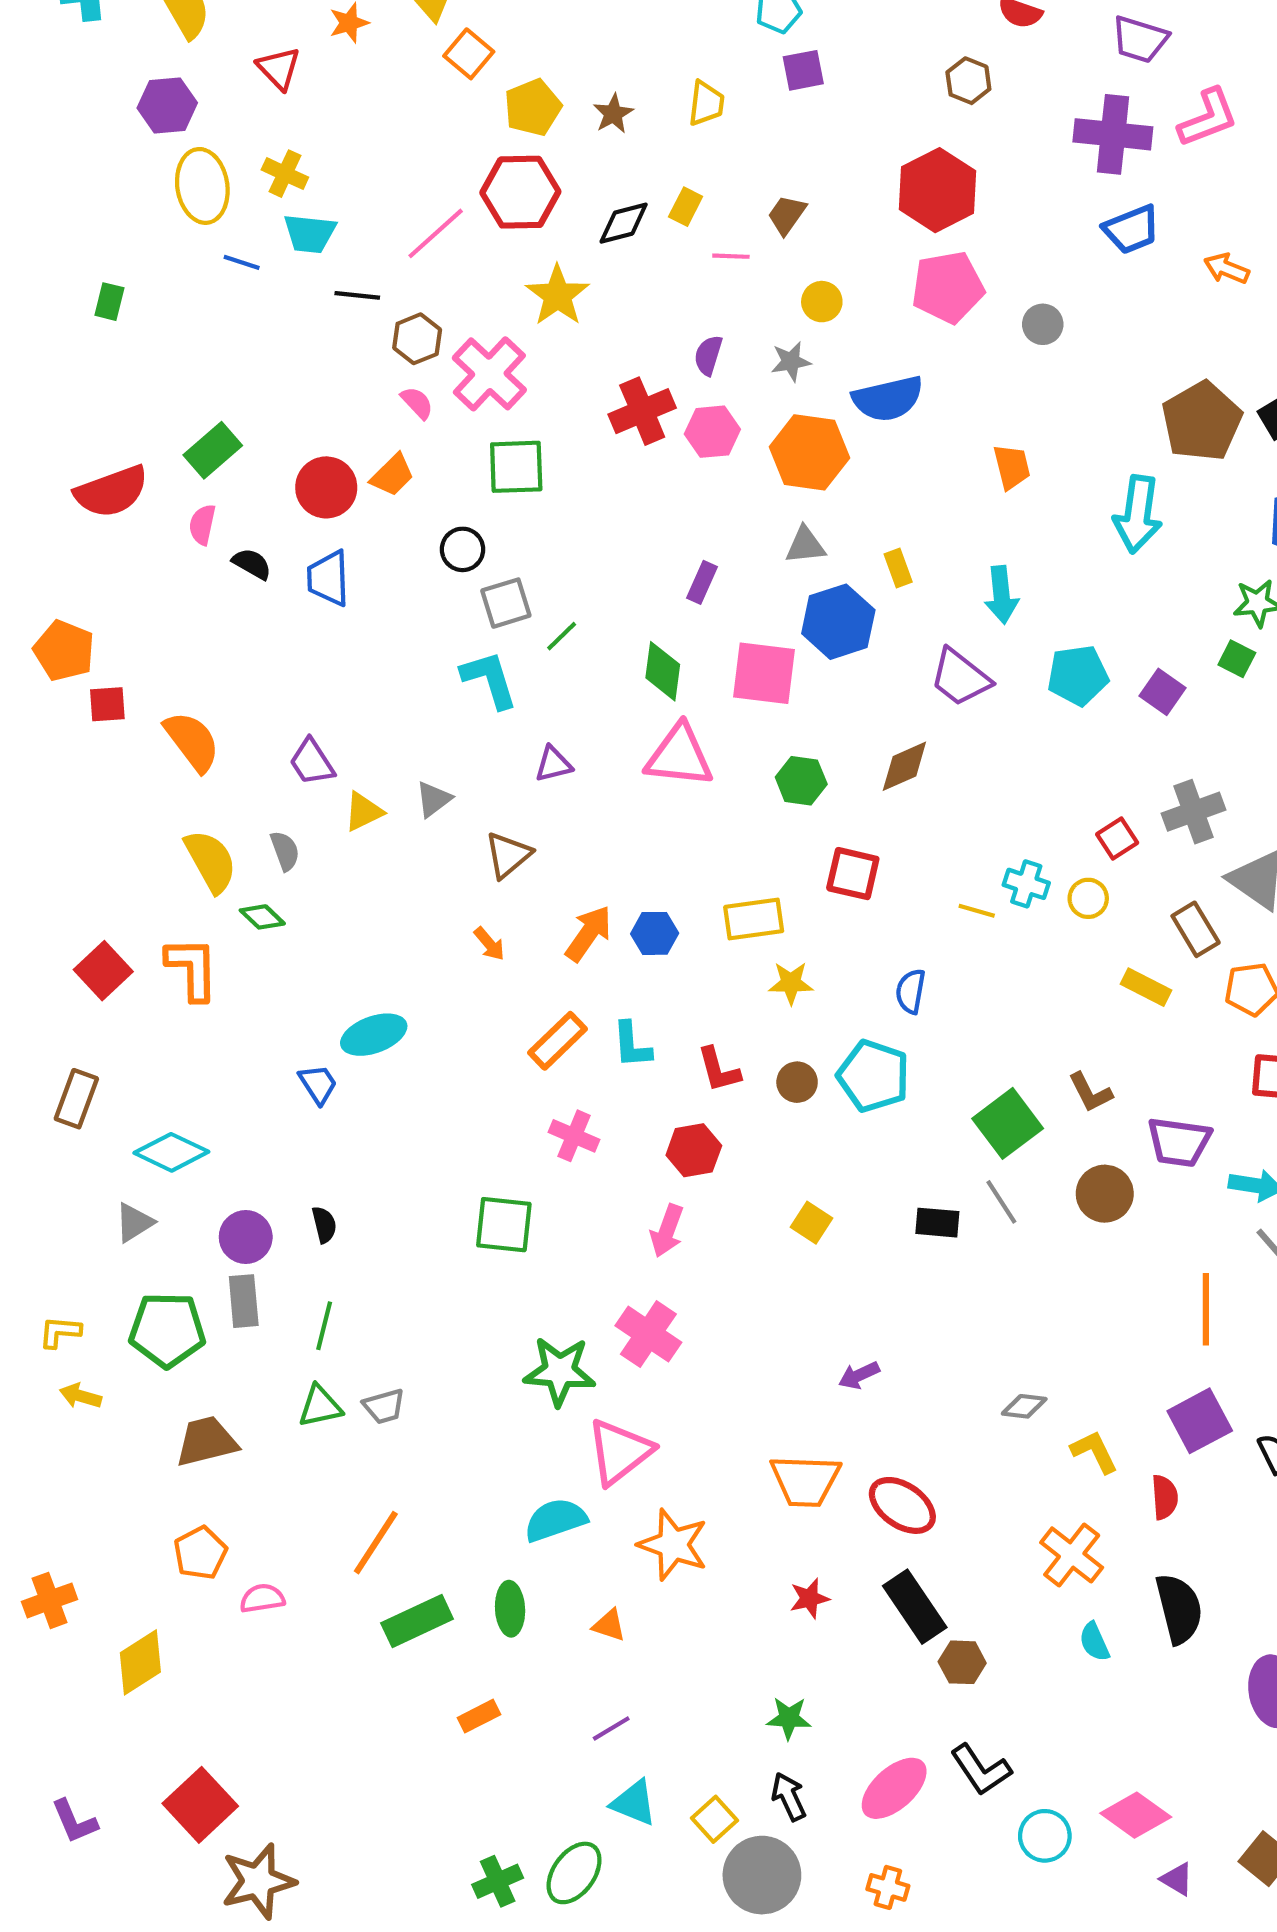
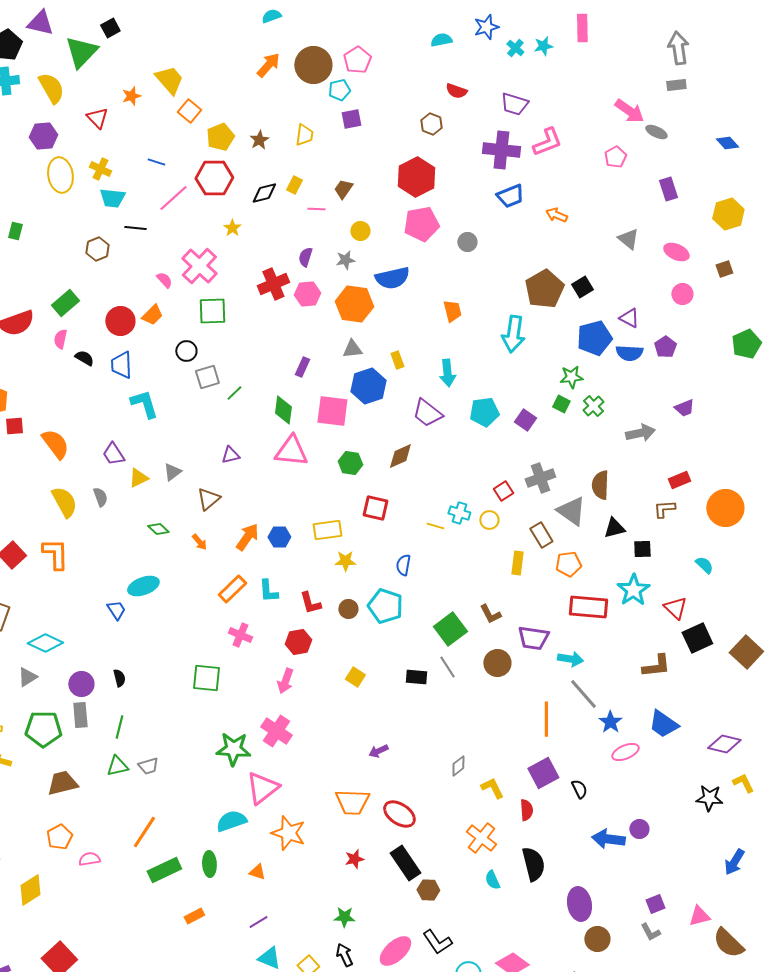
blue line: (242, 262) -> (156, 162), moved
yellow star: (558, 295) -> (232, 228), size x0.6
brown hexagon: (417, 339) -> (97, 249), moved
cyan L-shape: (489, 679) -> (144, 404), moved
green diamond: (262, 917) -> (158, 529), moved
yellow rectangle: (1146, 987) -> (517, 563), turned 70
gray diamond: (1024, 1406) -> (458, 766), turned -45

